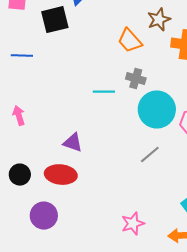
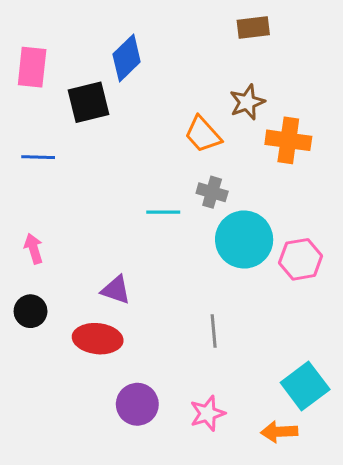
gray line: (150, 155) -> (214, 331), moved, turned -55
black circle: (20, 175) -> (31, 311), moved
purple circle: (44, 216) -> (137, 404), moved

